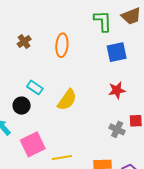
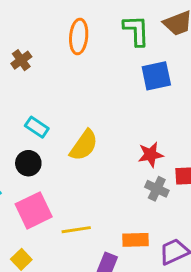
orange ellipse: (62, 45) -> (79, 37), moved
red star: (117, 90) -> (151, 155), moved
black circle: (22, 106) -> (28, 163), moved

